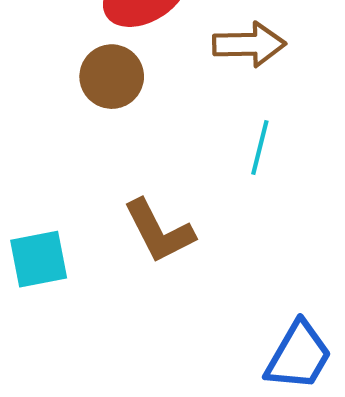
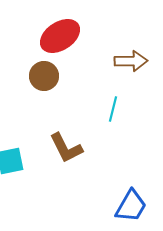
brown arrow: (249, 44) -> (131, 61), moved

